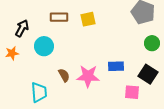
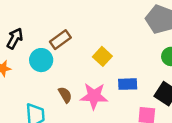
brown rectangle: (59, 17) -> (60, 40), moved, turned -36
yellow square: (88, 19) -> (102, 56), moved, turned -35

